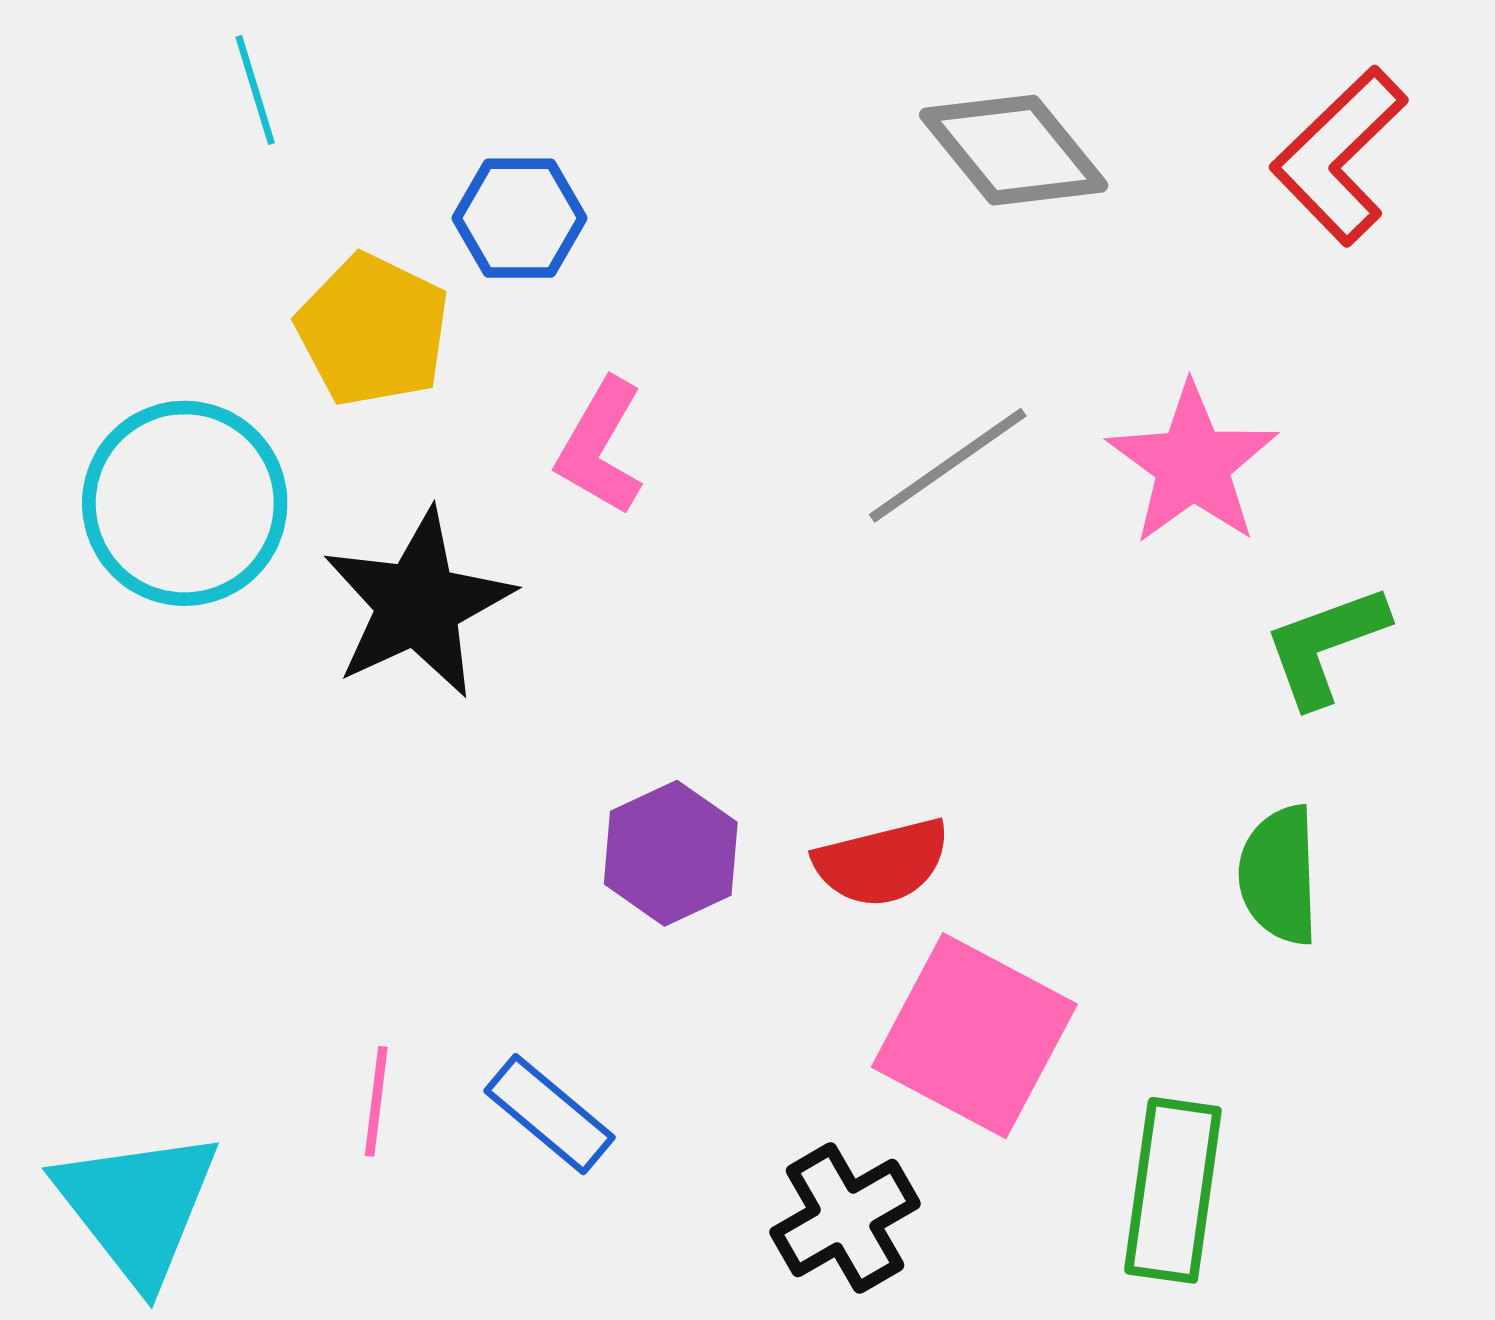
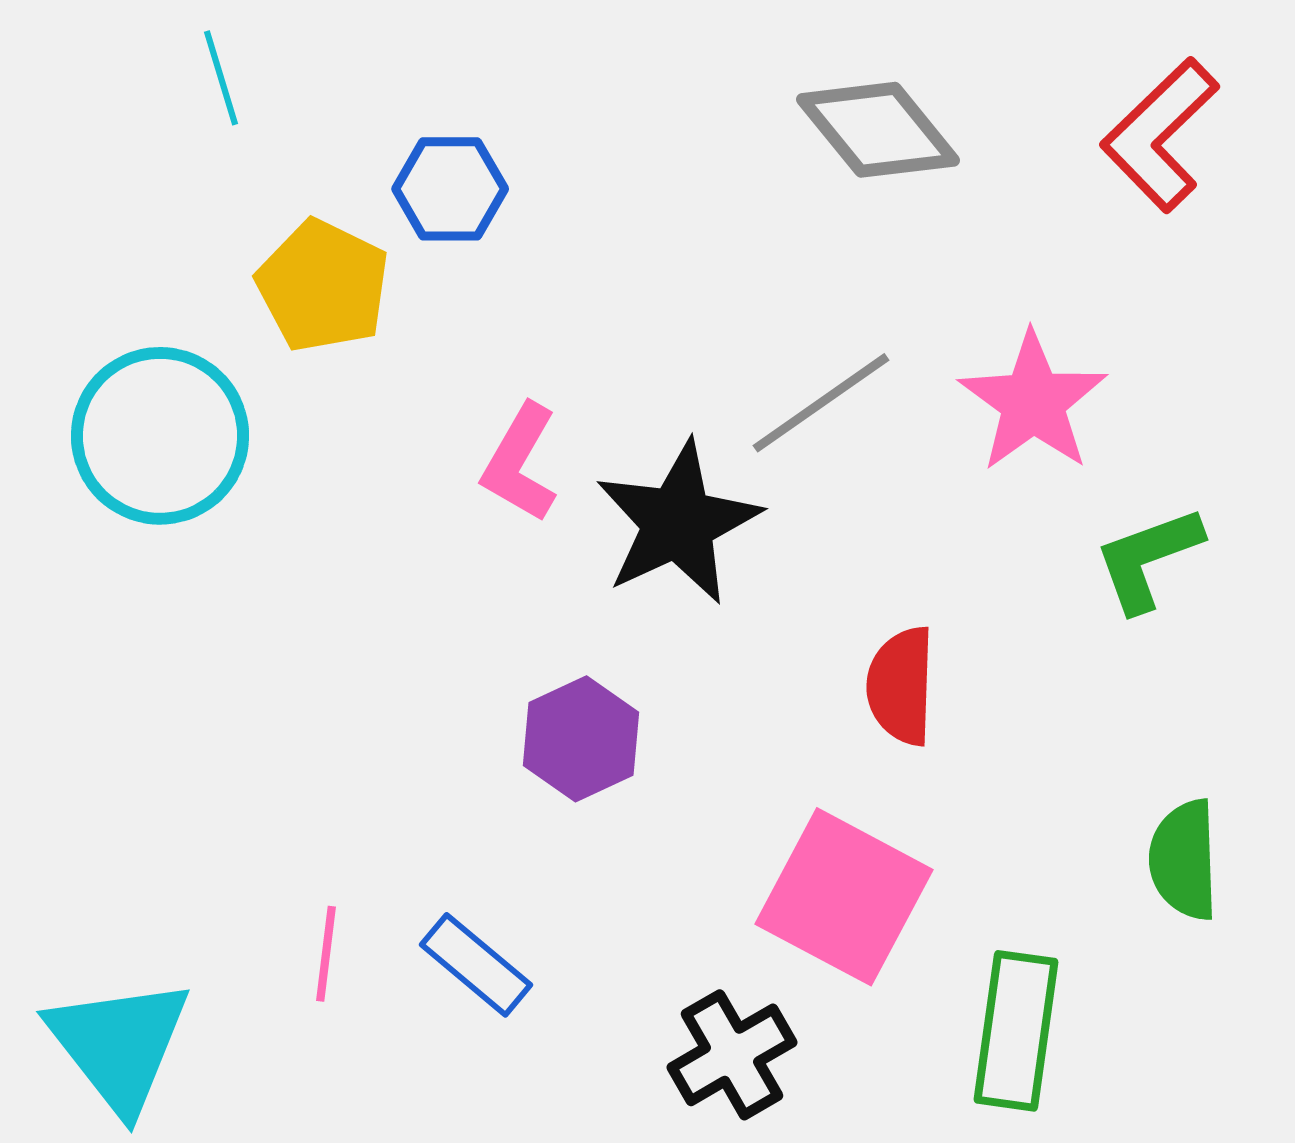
pink L-shape: (600, 447) -> (520, 463), moved
black star: (418, 604) -> (678, 523), moved
red semicircle: (882, 862) -> (901, 686), moved, turned 106
green semicircle: (1279, 875) -> (1184, 860), moved

